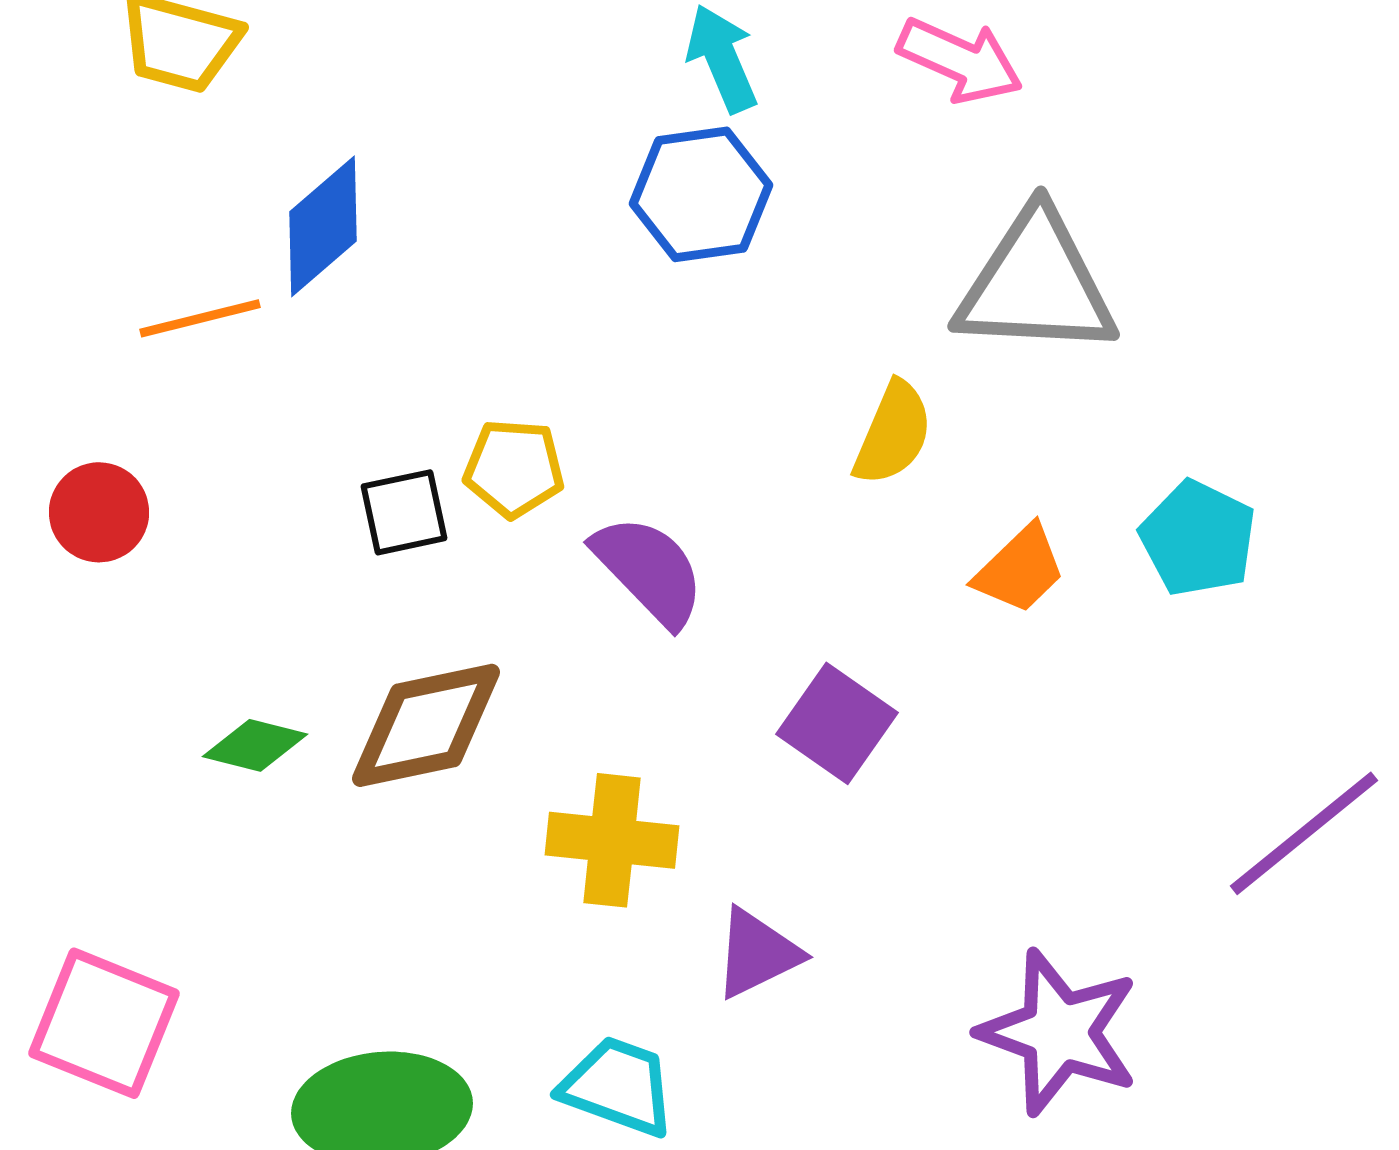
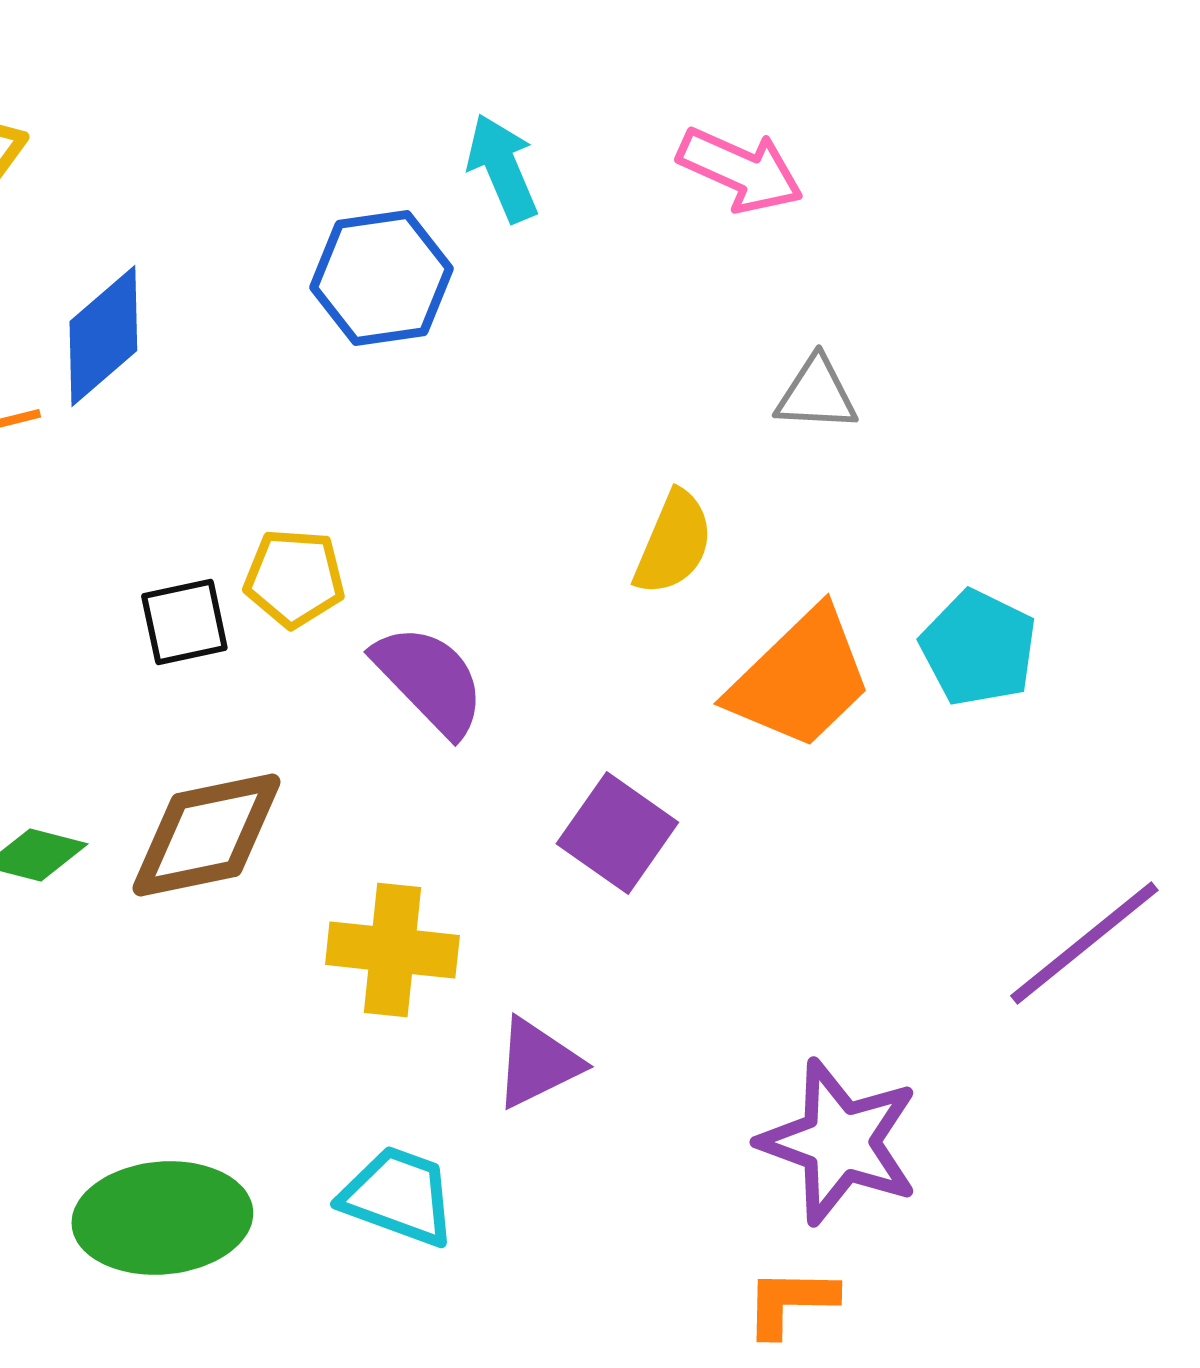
blue hexagon: (701, 194) -> (381, 278), moved
gray triangle: (1036, 284) -> (816, 394), size x0.5
orange trapezoid: (1020, 569) -> (800, 679), size x1.6

